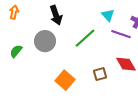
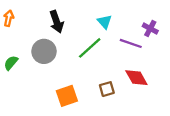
cyan triangle: (108, 15) -> (105, 22), moved
orange square: (65, 80) -> (67, 96), turned 30

